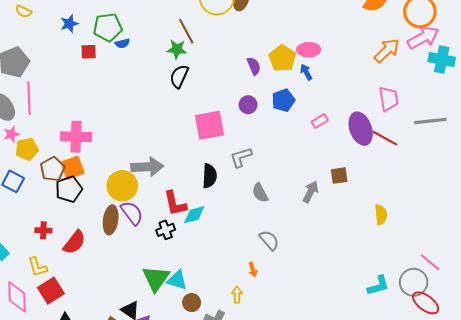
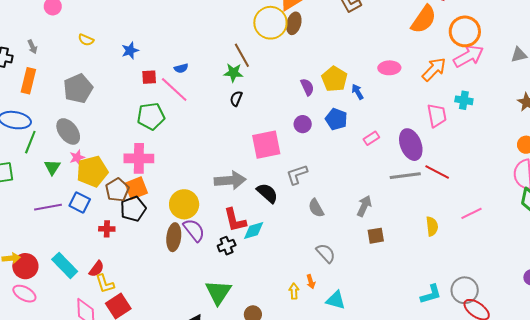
green pentagon: (108, 27) -> (151, 116), moved
pink ellipse: (309, 50) -> (389, 68), moved
cyan cross: (442, 60) -> (464, 100), moved, size x0.7
black semicircle: (179, 76) -> (236, 99), size x0.7
pink line: (29, 98) -> (174, 90), moved, turned -44
blue pentagon: (283, 100) -> (336, 119), turned -30
gray line: (430, 121) -> (405, 176), moved
red line: (385, 138) -> (437, 172), moved
yellow pentagon: (27, 149) -> (92, 171), size x1.4
gray arrow: (147, 167) -> (230, 180), moved
black semicircle: (210, 176) -> (267, 193), turned -50
brown square: (339, 176) -> (376, 236), moved
red cross: (43, 230) -> (107, 229), moved
red semicircle: (74, 242) -> (97, 269), moved, size x0.7
pink line: (430, 262) -> (471, 213), moved, turned -65
cyan triangle: (177, 280) -> (336, 300), moved
yellow arrow: (237, 295) -> (294, 291), moved

